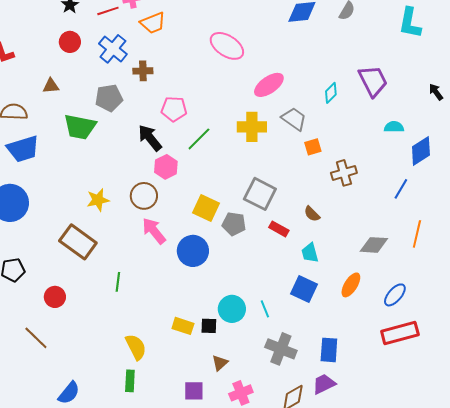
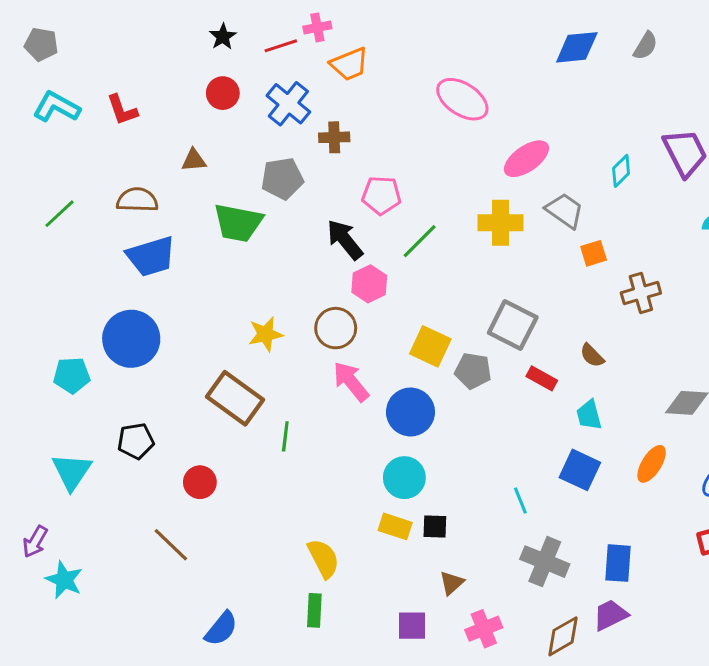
green line: (118, 282) -> (285, 436), moved
cyan circle: (232, 309) -> (404, 478), moved

